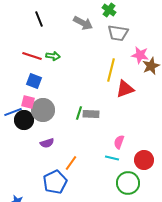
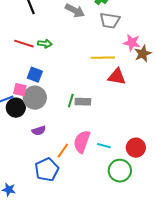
yellow line: (111, 70) -> (103, 58), turned 75
blue square: (34, 81) -> (35, 75), moved
red triangle: (125, 89) -> (117, 77), turned 30
pink semicircle: (119, 142) -> (82, 142), moved, size x1.6

